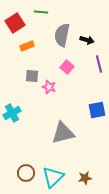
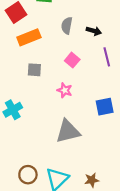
gray semicircle: (62, 35) -> (67, 25), size x0.7
orange rectangle: (27, 46) -> (29, 37), size x1.5
pink star: (49, 87) -> (65, 90), moved

